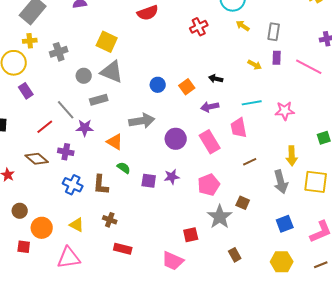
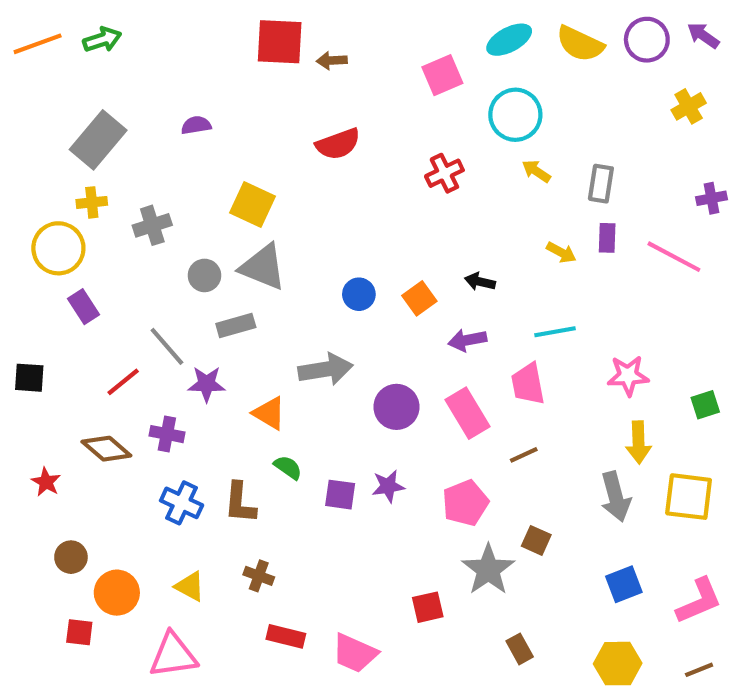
pink star: (285, 111) -> (628, 376), moved
brown line: (250, 162) -> (524, 455), moved
pink trapezoid: (173, 261) -> (355, 653), moved

